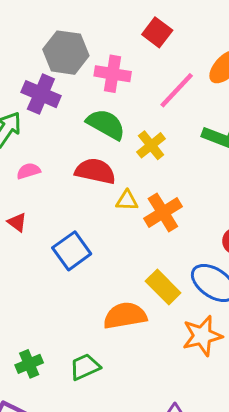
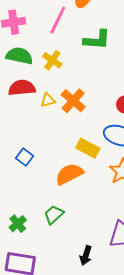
blue square: (72, 251) -> (25, 157), moved, size x0.7

